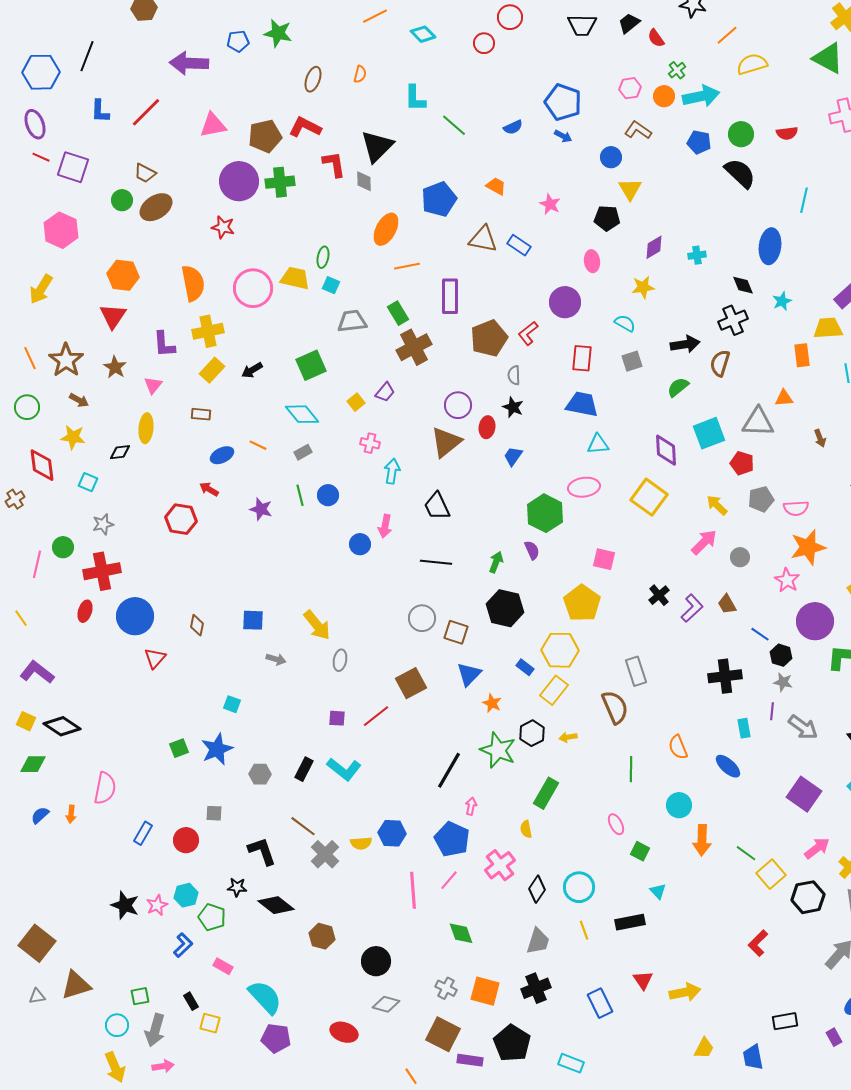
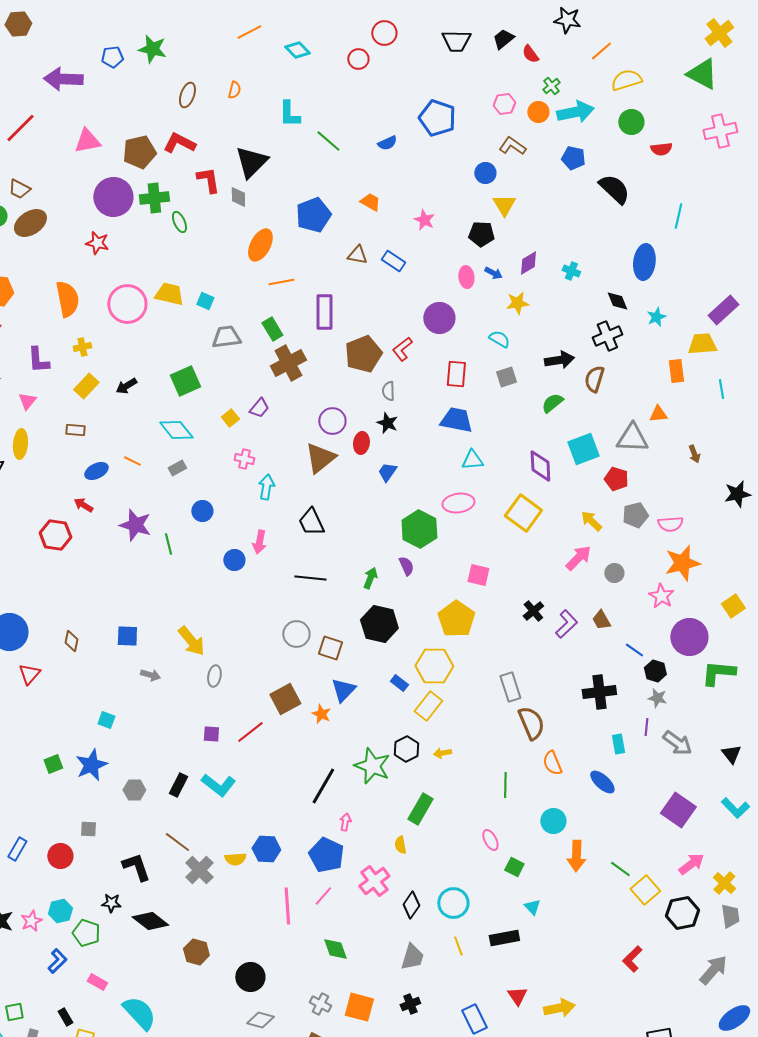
green circle: (741, 134) -> (631, 122), moved
blue arrow: (563, 136) -> (493, 273), moved
brown triangle: (483, 239) -> (357, 255), size x0.7
cyan cross: (697, 255) -> (571, 271), turned 30
green ellipse: (323, 257) -> (179, 222), moved, turned -35
yellow cross: (208, 331) -> (82, 347), size x0.6
green line: (300, 495) -> (168, 544), moved
purple star: (261, 509) -> (135, 525), size x1.4
orange star: (492, 703) -> (321, 714), moved
brown semicircle: (615, 707) -> (531, 723), moved
black cross: (536, 988) -> (410, 1004), size x0.7

